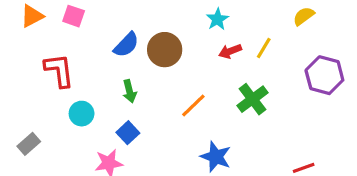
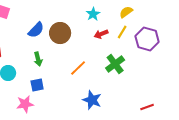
yellow semicircle: (304, 16) -> (126, 12), moved
purple hexagon: (324, 75) -> (147, 39), moved
blue square: (128, 133) -> (37, 85), turned 32

